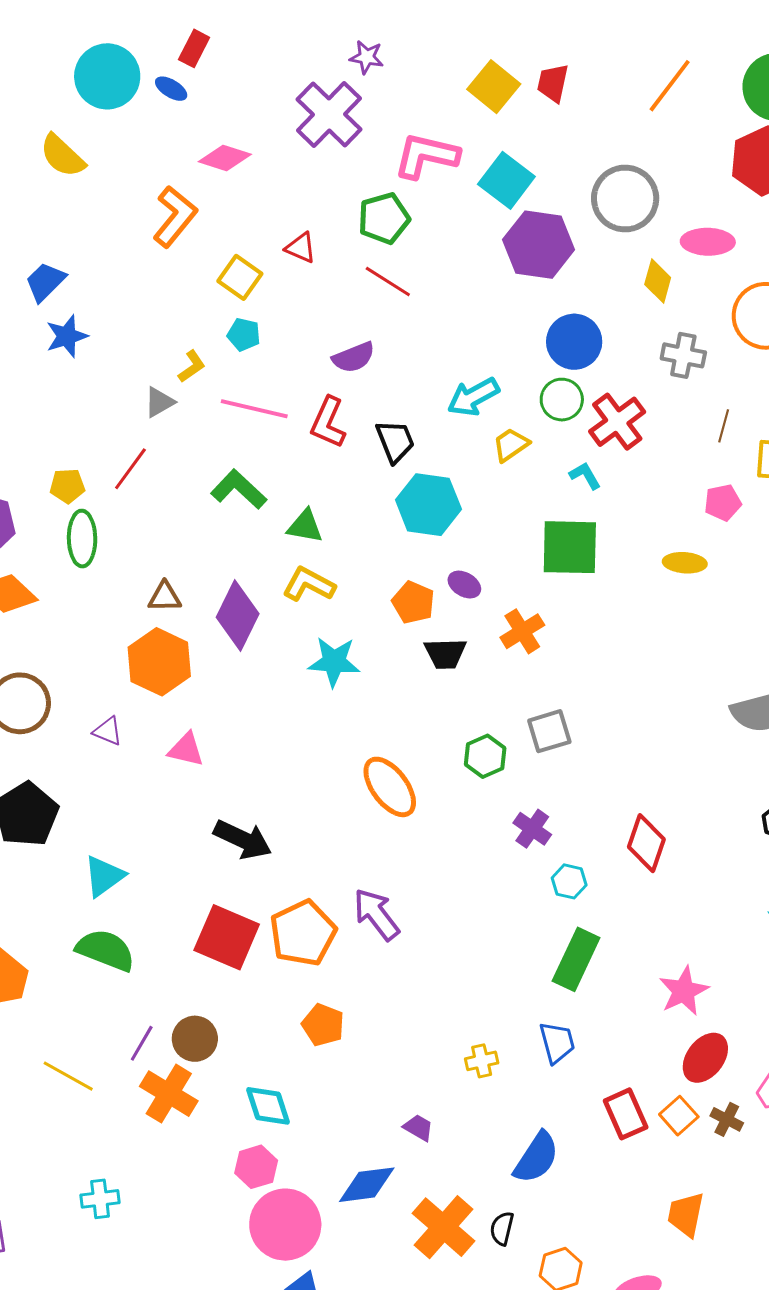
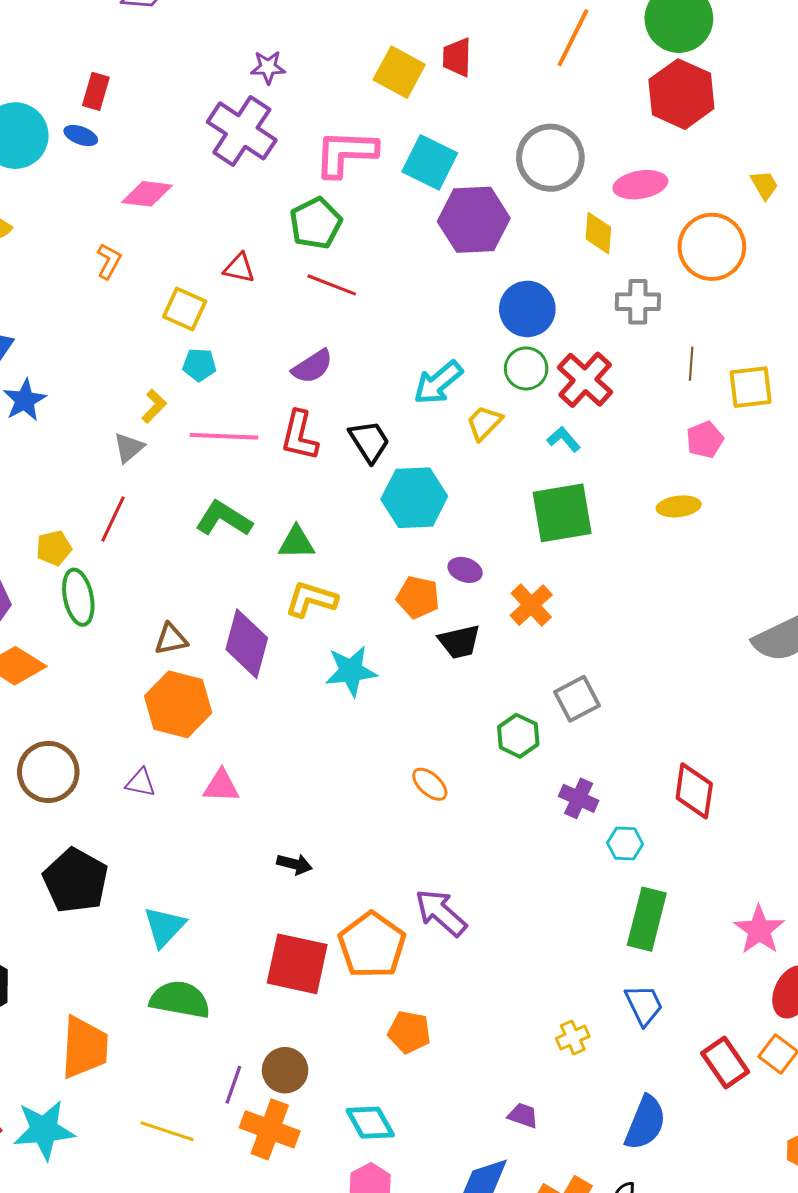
orange L-shape: (175, 216) -> (109, 261), size x0.6
orange ellipse: (390, 787) -> (430, 784), size x0.6
black arrow: (243, 840) -> (294, 864), size x0.6

